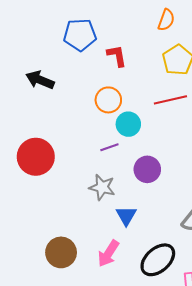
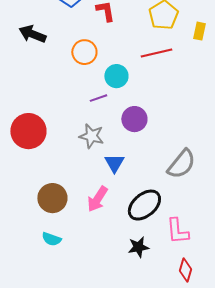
orange circle: (108, 100) -> (84, 52), moved
red circle: (36, 157) -> (28, 131), moved

